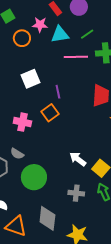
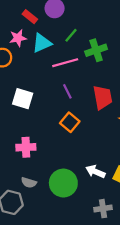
white square: (30, 79) -> (23, 99), turned -36
purple line: (58, 92) -> (67, 91), moved
orange square: (50, 113) -> (70, 122), moved
green circle: (34, 177) -> (63, 183), moved

